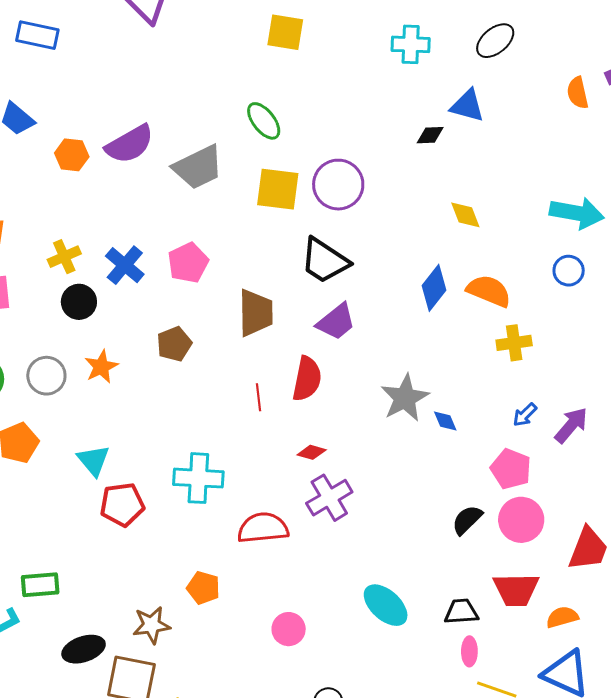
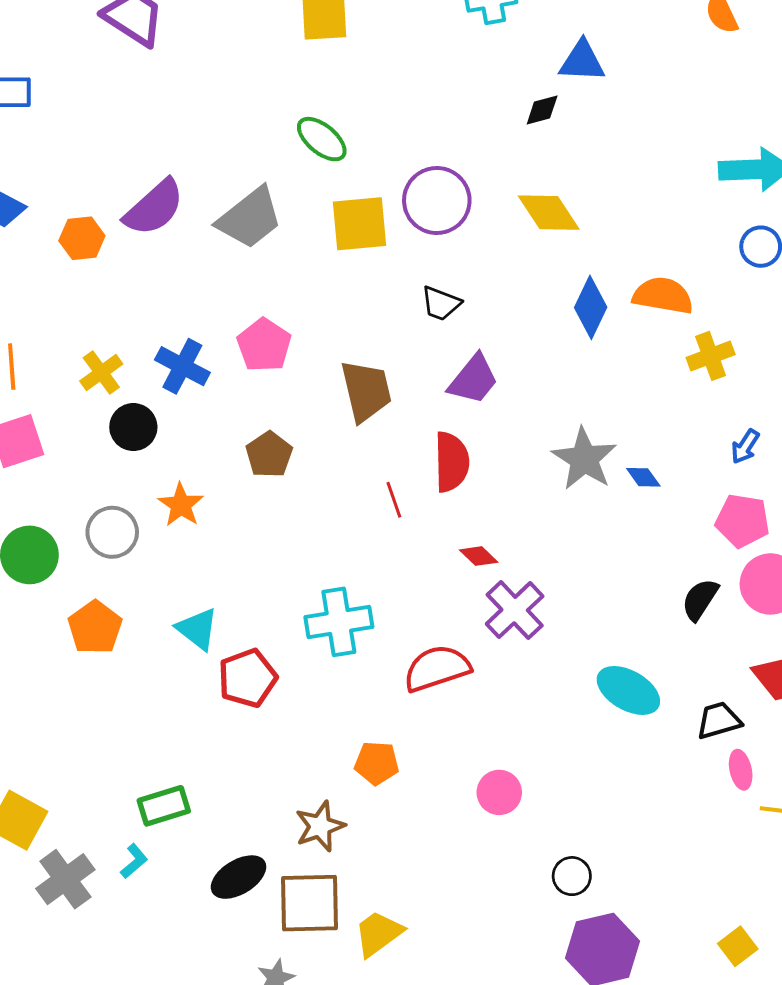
yellow diamond: (465, 215) -> (549, 213), moved, size x1.4
black trapezoid: (325, 261) -> (441, 303), size x0.6
red diamond: (312, 452) -> (479, 556), turned 40
cyan ellipse: (386, 605) -> (628, 690), moved

